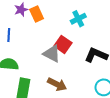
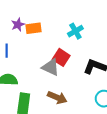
orange rectangle: (37, 14) -> (34, 28), turned -70

